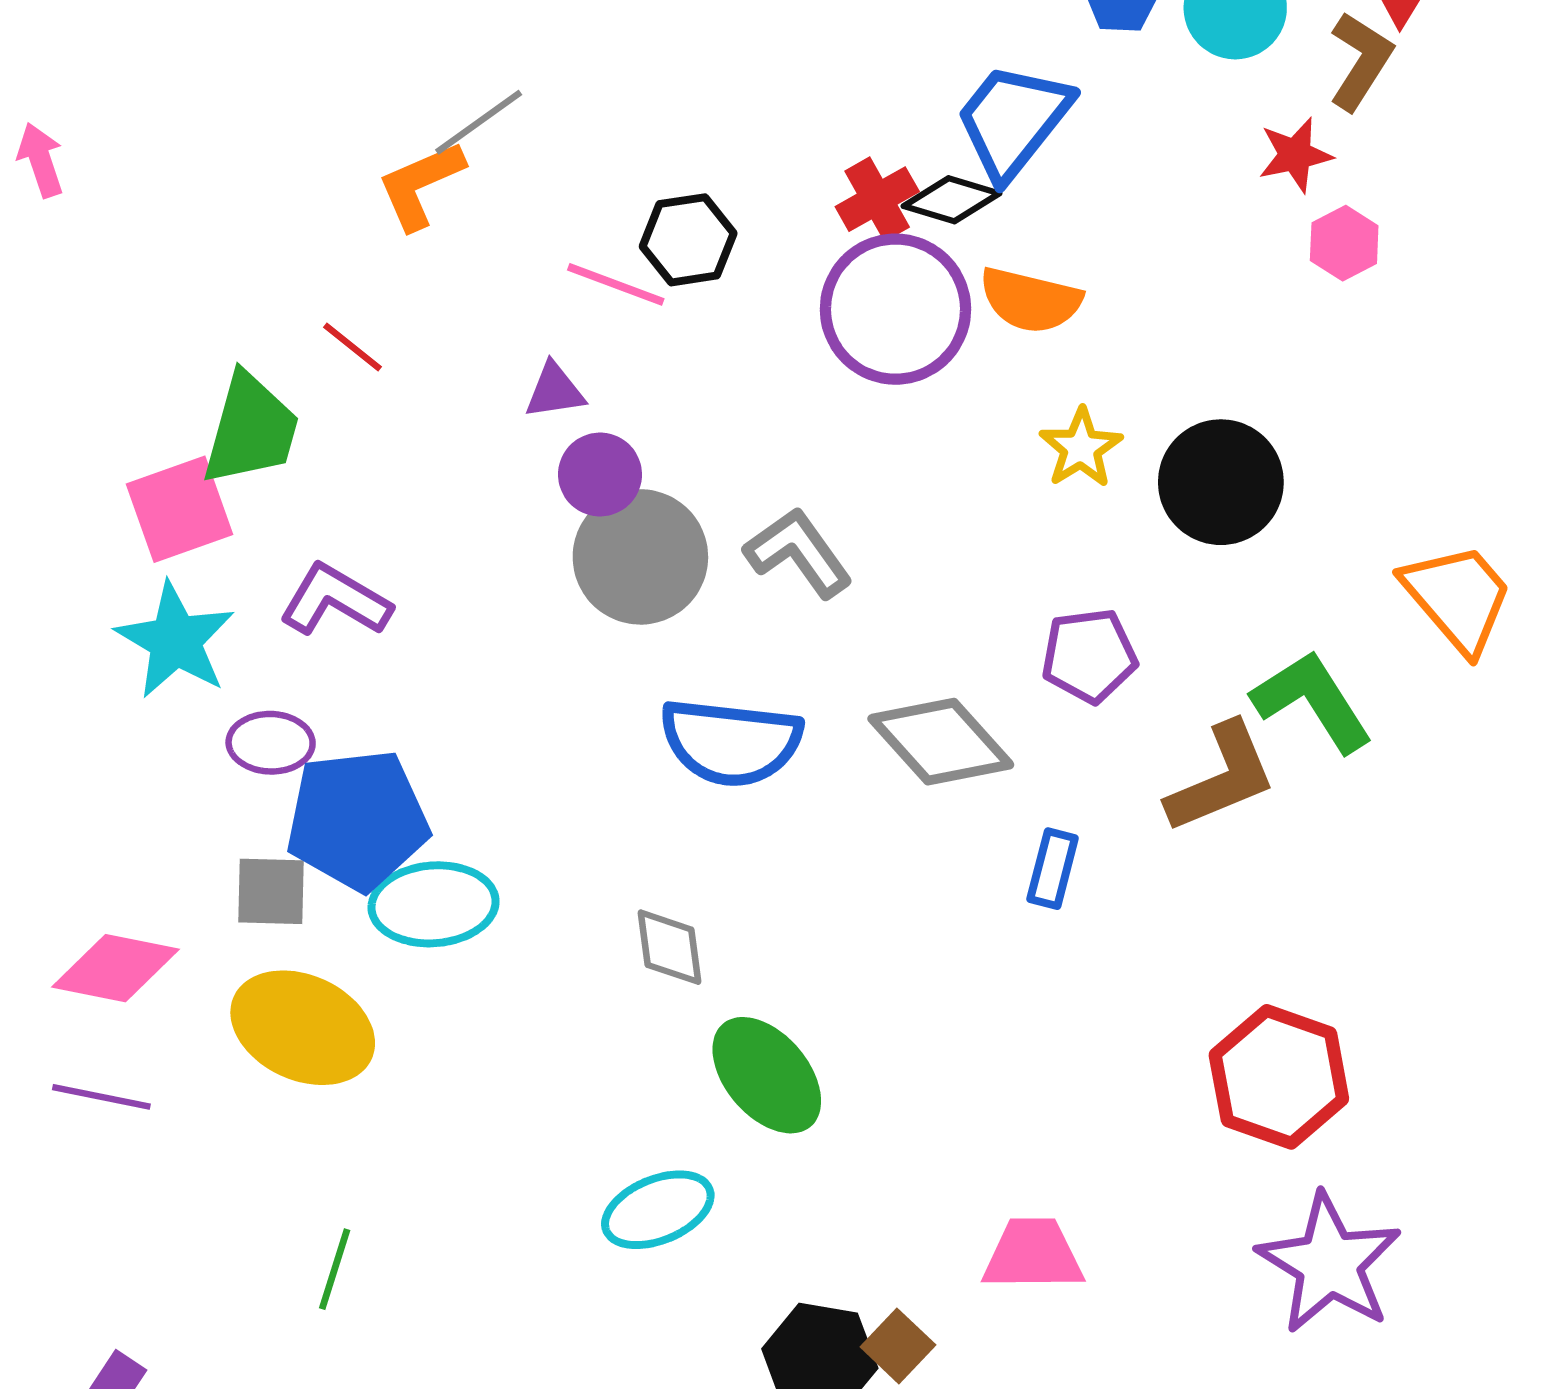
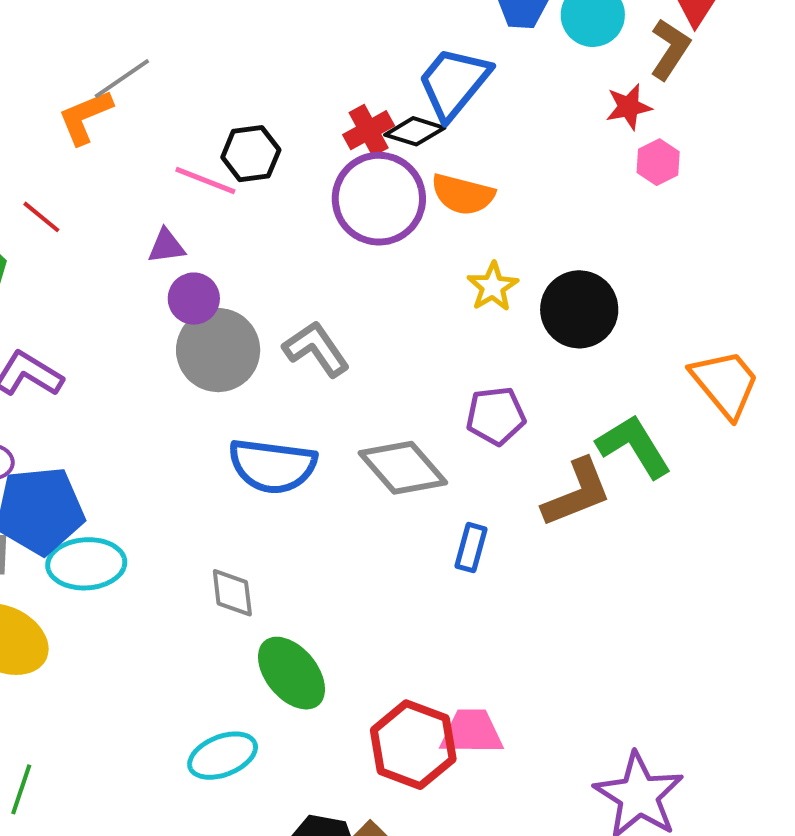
red hexagon: (1279, 1077) -> (413, 745), moved
pink trapezoid: (1033, 1255) -> (472, 732), moved

